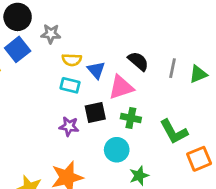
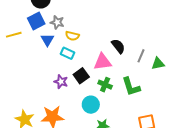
gray star: (51, 34) -> (57, 22), moved
blue triangle: (96, 70) -> (47, 40), moved
black square: (95, 112) -> (81, 76), turned -35
green L-shape: (174, 132) -> (131, 87), moved

